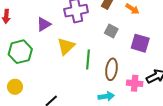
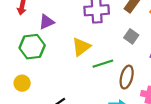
purple triangle: (44, 24) -> (47, 22), moved
green line: (88, 59) -> (103, 64), turned 60

